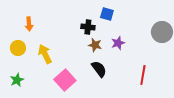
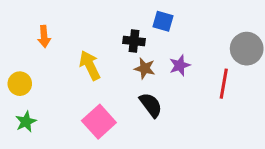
yellow circle: (18, 48) -> (20, 84), moved
yellow arrow: (45, 54) -> (90, 65), moved
red line: (143, 75) -> (224, 84), moved

